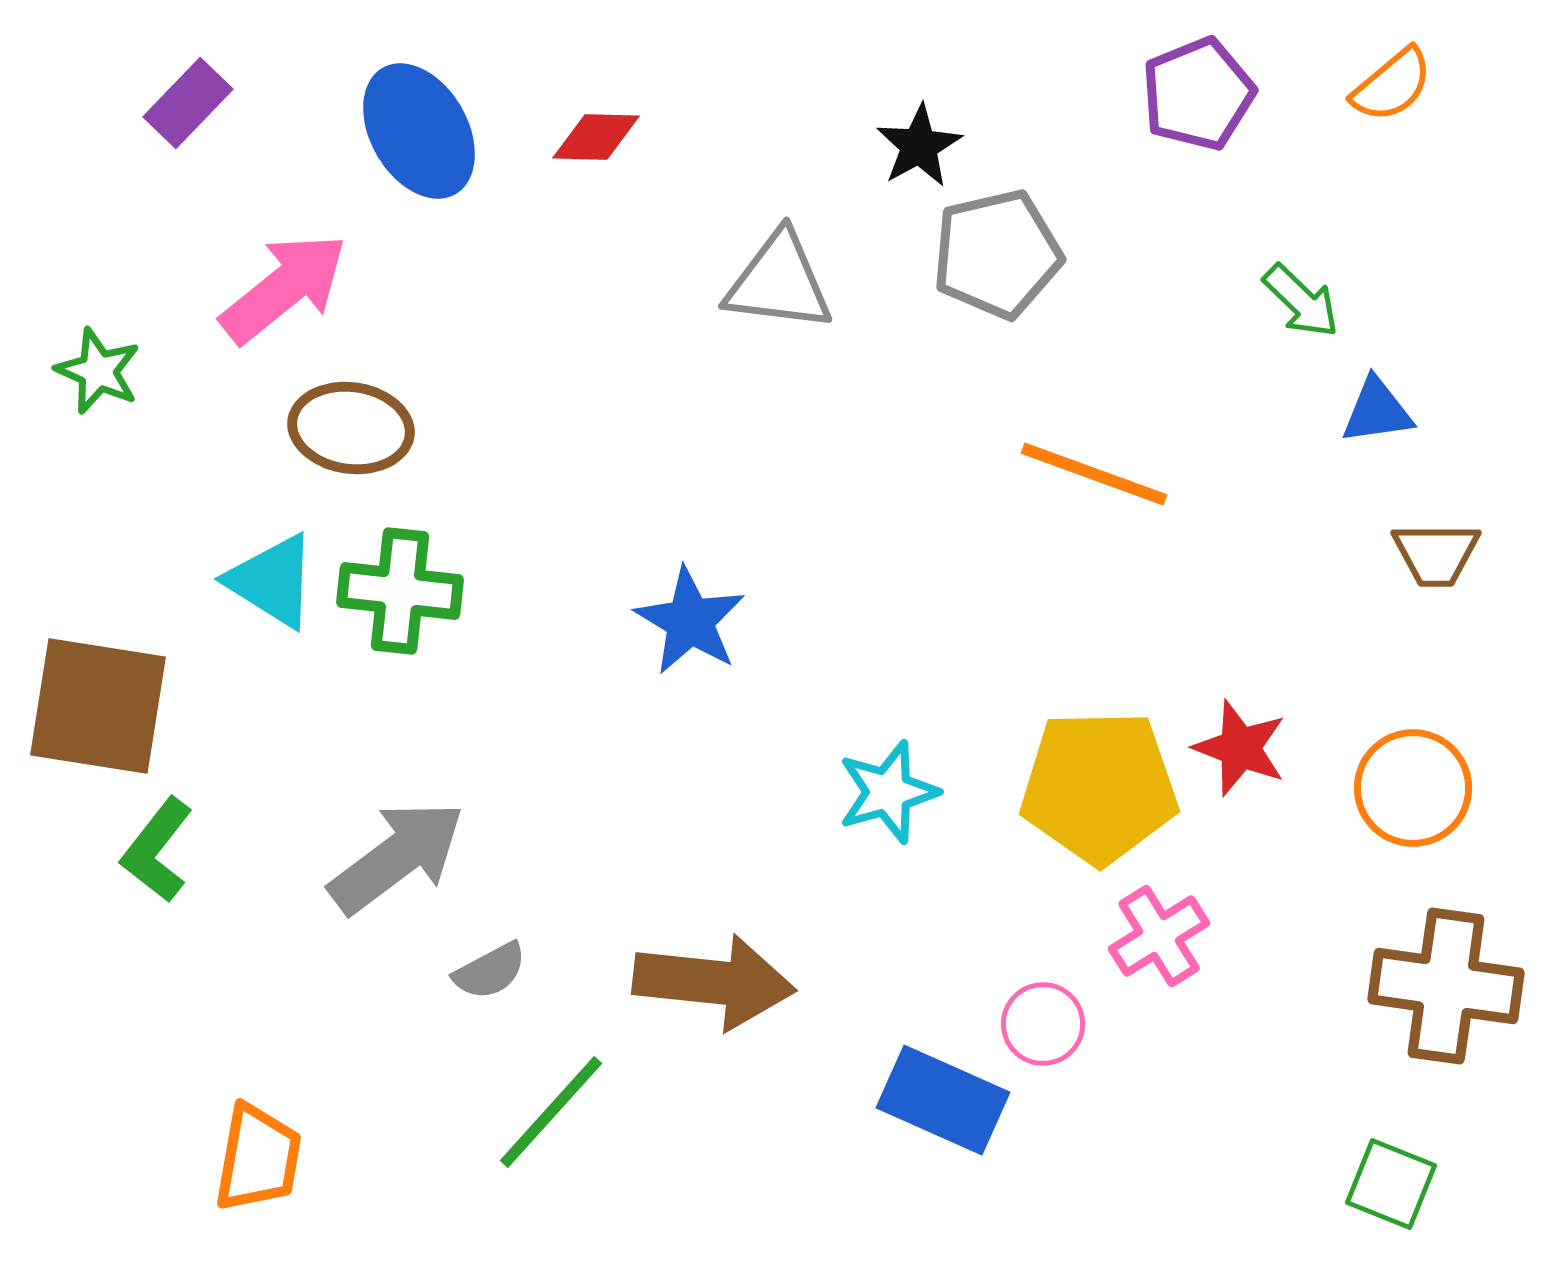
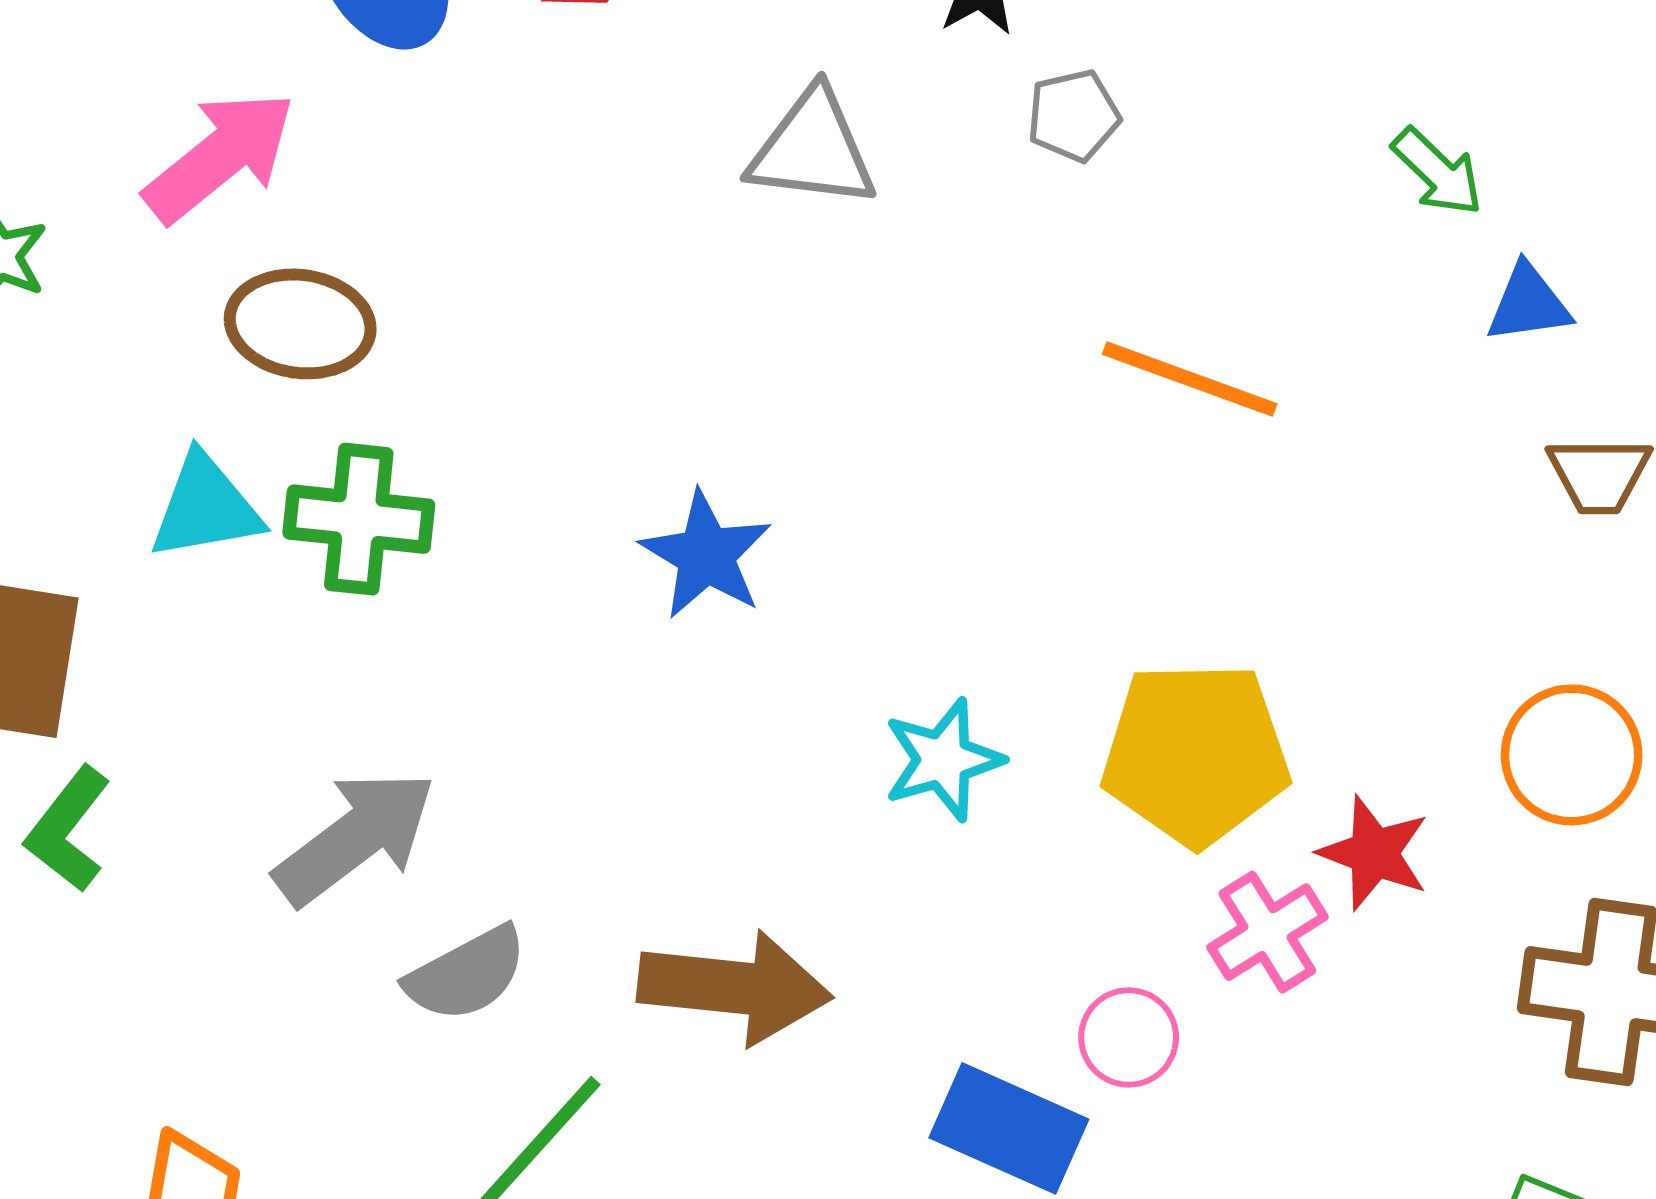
gray pentagon: (997, 254) -> (1074, 116), size x0.6
cyan triangle: (272, 581) -> (206, 507), turned -42
red star: (1240, 748) -> (1374, 853), moved
gray semicircle: (490, 971) -> (467, 974), size x1.4

